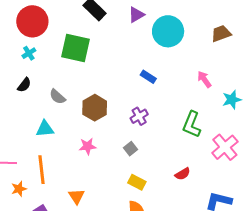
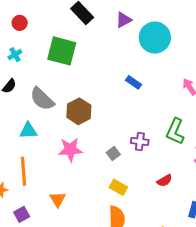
red circle: (32, 21) -> (20, 23), size x0.5
gray semicircle: (57, 97) -> (42, 99), size x1.5
purple cross: (139, 116) -> (140, 141), moved, turned 36
pink star: (88, 146) -> (70, 150), size x1.4

